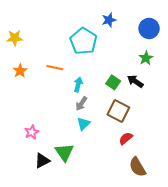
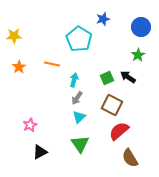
green square: (113, 82) -> (107, 78), turned 32
red semicircle: (126, 138) -> (119, 131), size x1.5
green triangle: (64, 152) -> (80, 144), moved

